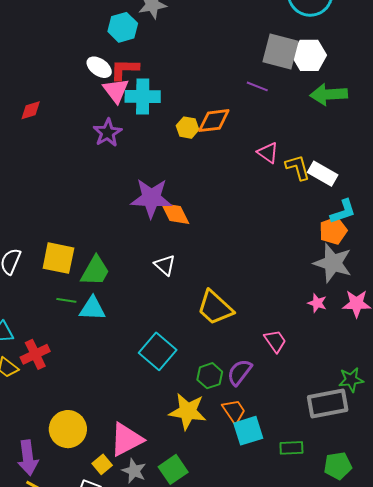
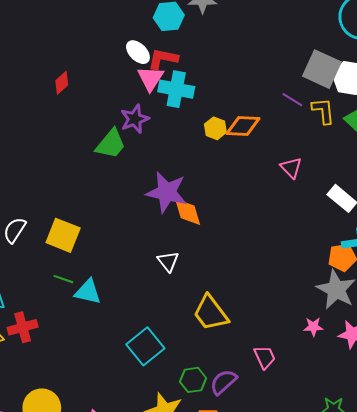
red diamond: (31, 110) -> (62, 83), turned -35
yellow L-shape: (298, 167) -> (323, 111), moved
green trapezoid: (95, 271) -> (111, 144), moved
pink star: (317, 303) -> (313, 327), turned -30

